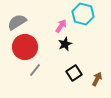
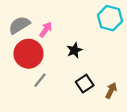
cyan hexagon: (83, 14) -> (110, 18), moved
pink arrow: (61, 26) -> (46, 30), moved

